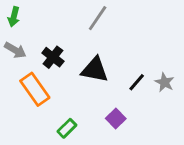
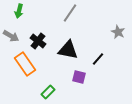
green arrow: (14, 17) -> (19, 11), moved
gray star: (165, 82) -> (118, 32), moved
purple square: (116, 119) -> (79, 77), moved, turned -32

